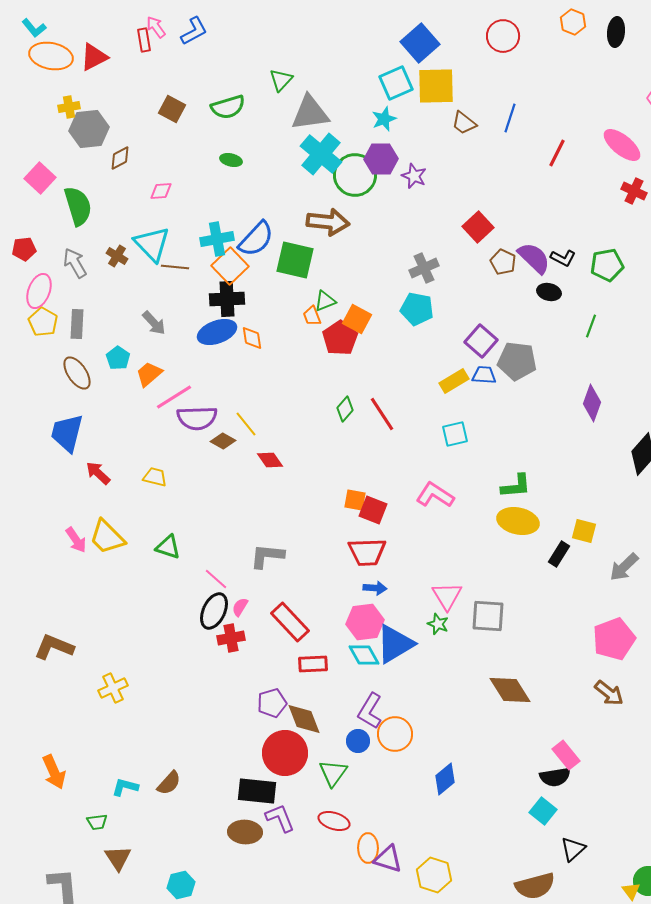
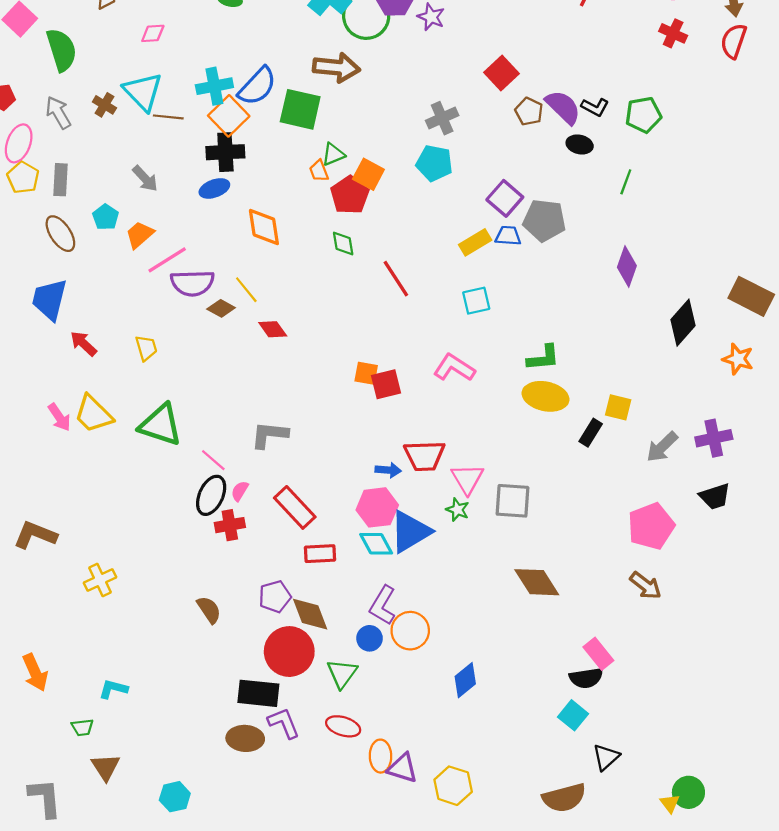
blue ellipse: (217, 332) -> (214, 188), size x0.7
orange diamond: (252, 338) -> (264, 227), moved, size x1.5
green diamond: (345, 409) -> (343, 243), moved, turned -50
yellow trapezoid: (155, 477) -> (146, 348), turned 60
red square: (373, 510) -> (386, 384), turned -36
green triangle: (168, 547) -> (161, 425), size x1.6
red trapezoid: (367, 552) -> (424, 456), moved
brown semicircle: (169, 783) -> (209, 610), moved, turned -76

